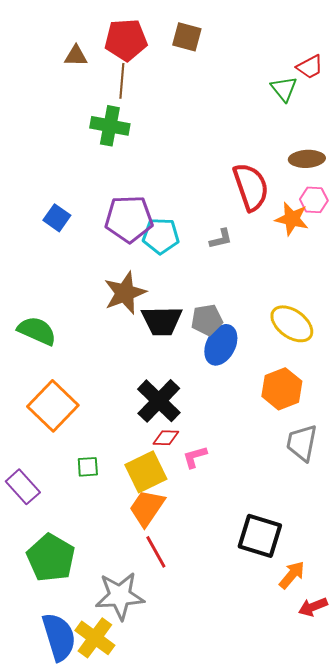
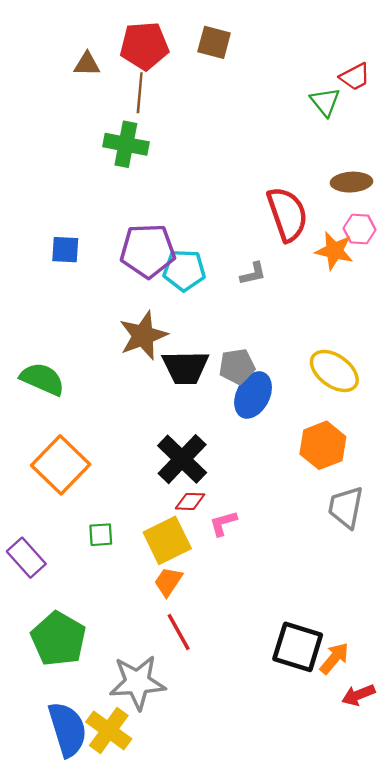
blue square: (57, 218) -> (65, 250), turned -32
orange trapezoid: (147, 508) -> (168, 582), size x0.7
black square: (260, 536) -> (298, 647), moved

